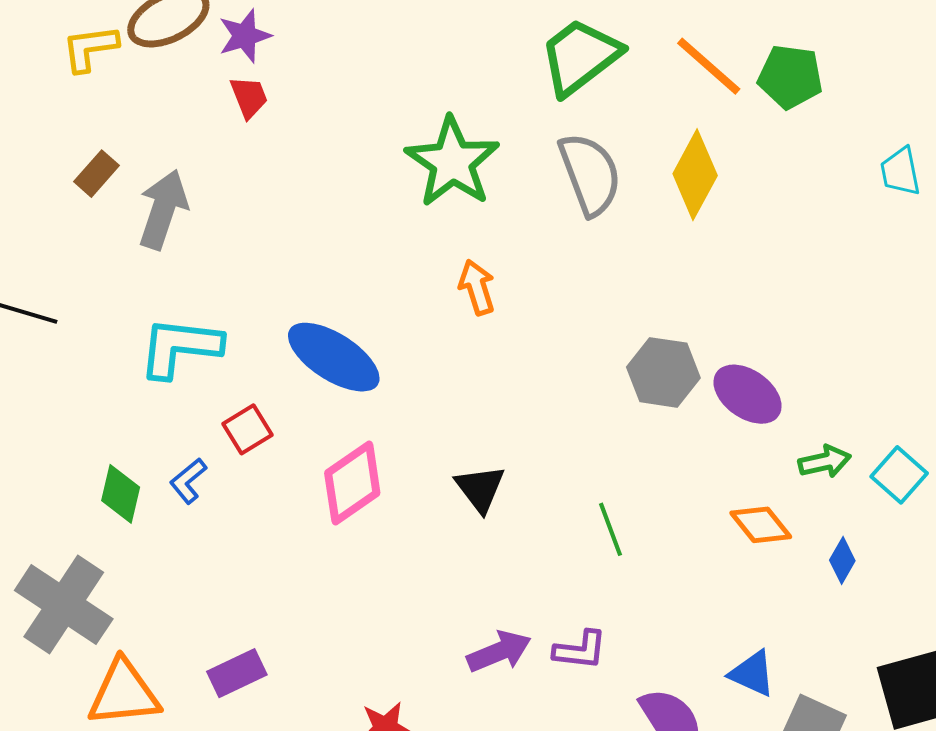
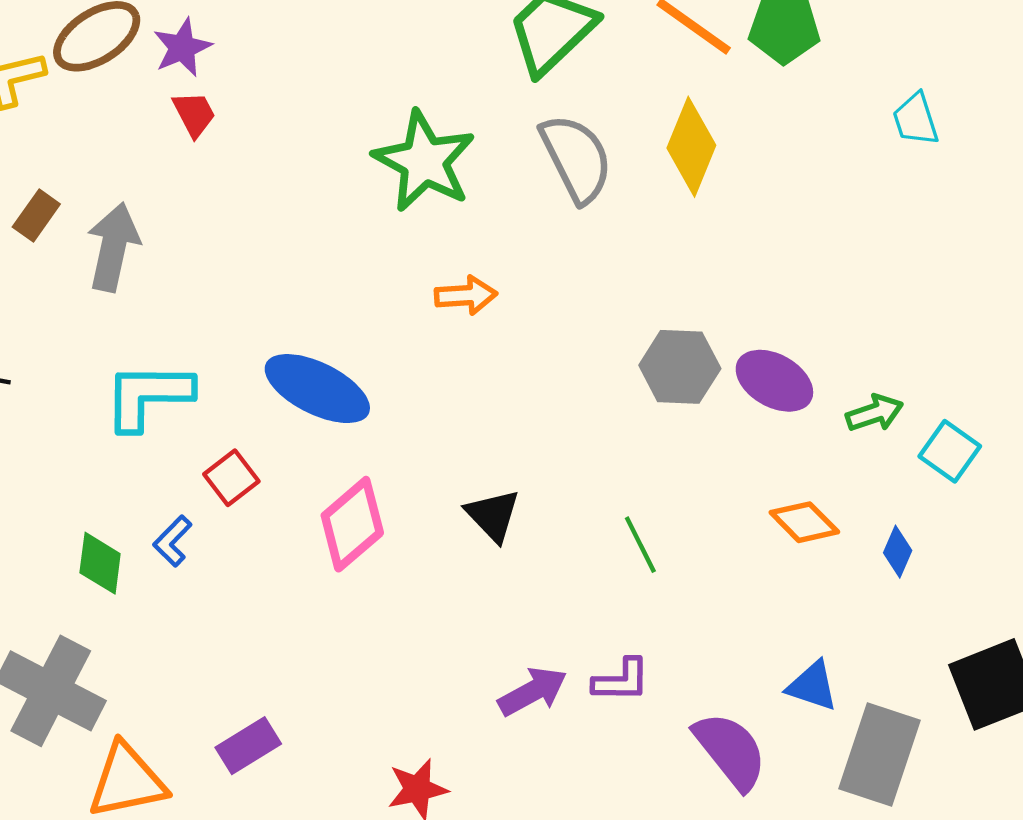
orange arrow: (477, 287) -> (466, 295), turned 110
green arrow: (825, 462) -> (875, 413), moved

